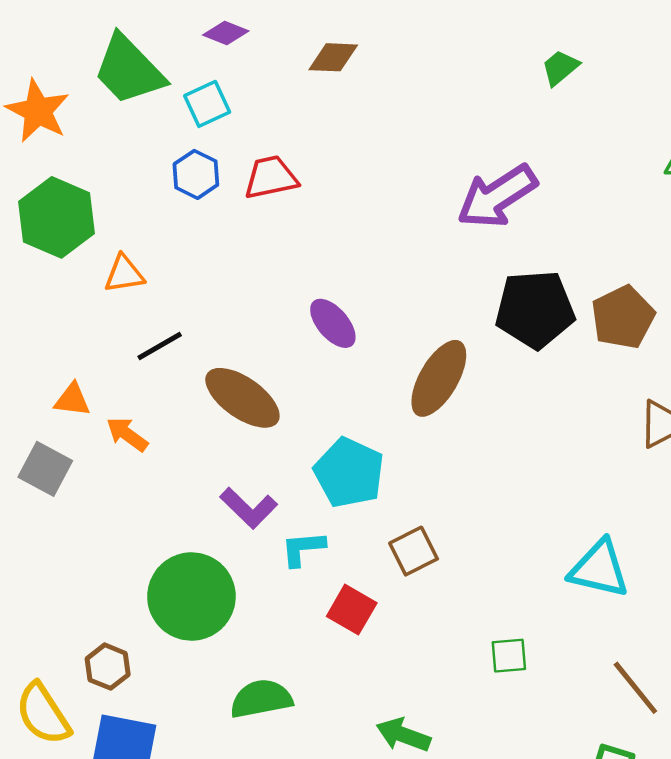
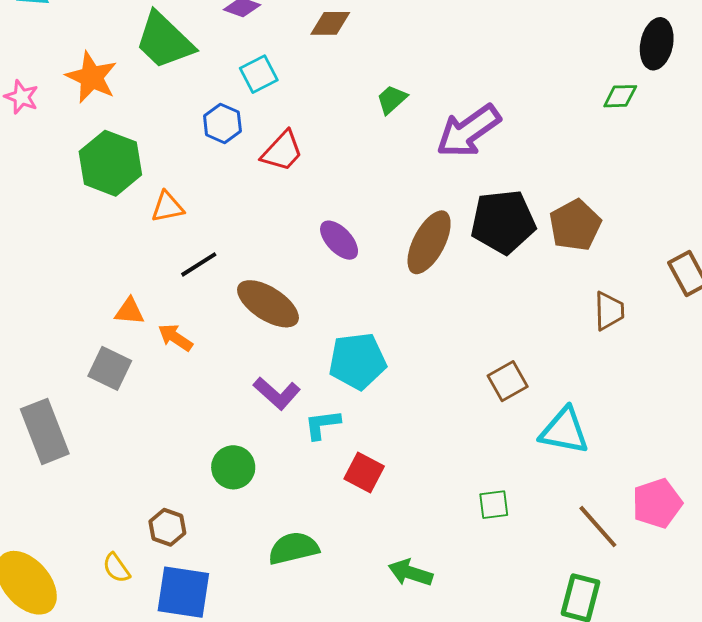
green trapezoid: (560, 68) -> (392, 99), moved
cyan square: (207, 104) -> (259, 74), moved
red trapezoid: (271, 177) -> (282, 151), moved, turned 147
brown ellipse: (439, 378) -> (429, 242), moved
cyan pentagon: (349, 473) -> (357, 361), turned -30
brown square: (414, 551) -> (508, 381), moved
green circle: (191, 596) -> (233, 467), size x0.6
yellow semicircle: (43, 714) -> (116, 568), size x0.6

